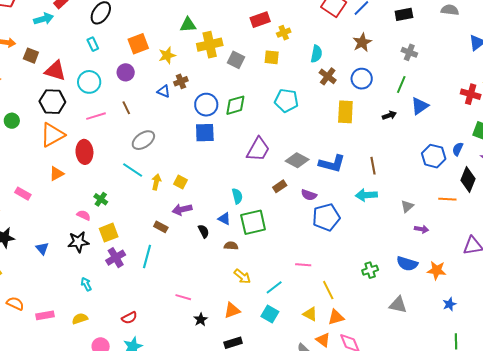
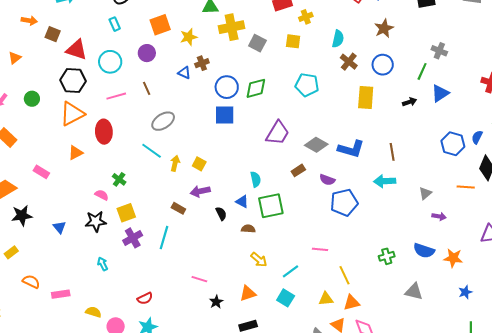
gray cross: (409, 52) -> (439, 51), moved
yellow triangle: (310, 314) -> (326, 299), turned -35
yellow semicircle: (80, 319) -> (93, 312), moved, turned 35

